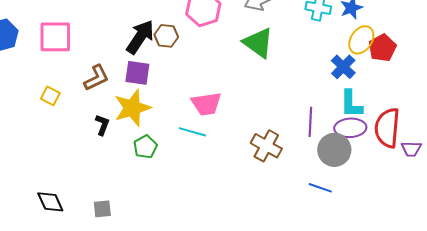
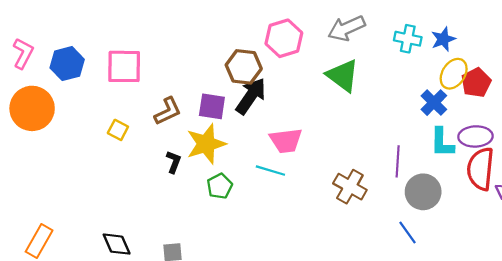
brown hexagon: (166, 36) -> (244, 67), size x1.4
black arrow: (140, 37) -> (251, 96), moved
purple ellipse: (350, 128) -> (475, 136), moved
blue line: (320, 188) -> (408, 233), turned 35

